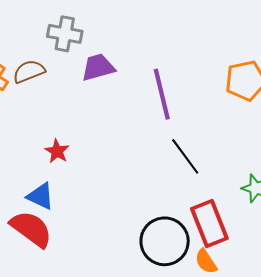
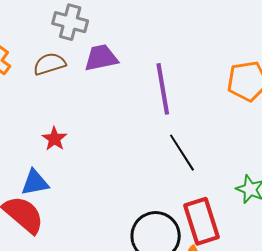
brown semicircle: (29, 72) -> (49, 64), moved
blue triangle: (40, 196) -> (35, 182), turned -40

